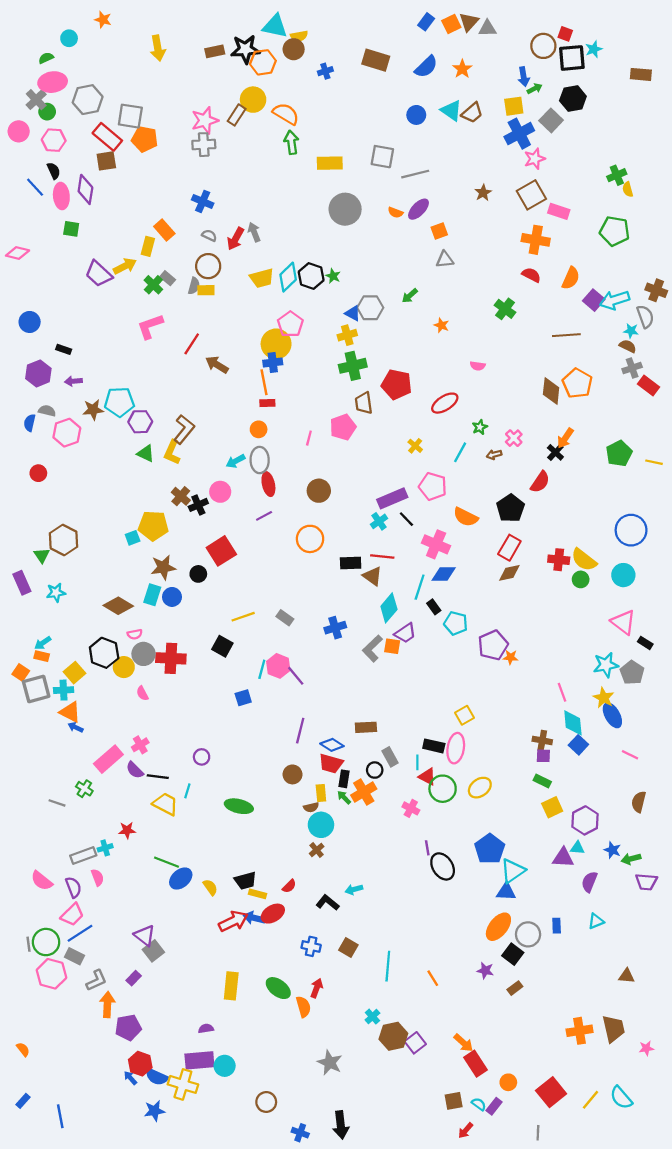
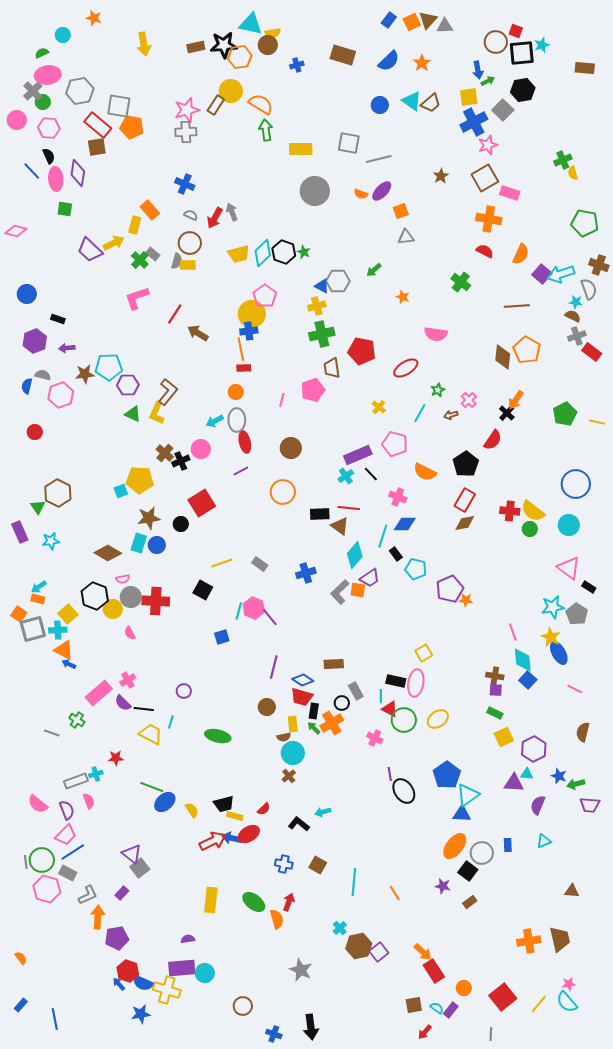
green pentagon: (615, 231) -> (585, 223), moved
pink semicircle: (478, 366) -> (436, 334), size x1.6
pink cross: (436, 544) -> (398, 497), size x0.7
pink star: (646, 1048) -> (569, 984), moved

